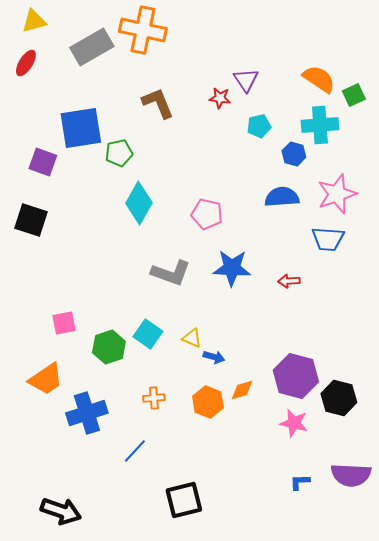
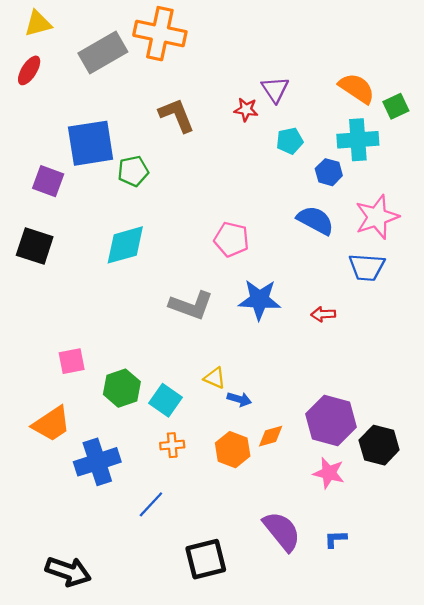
blue semicircle: (282, 197) -> (315, 220), turned 32
cyan diamond: (139, 203) -> (125, 245), moved, turned 45
cyan square: (148, 334) -> (166, 400), moved
purple semicircle: (351, 475) -> (282, 531), moved, turned -132

